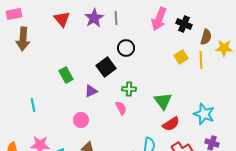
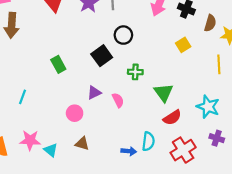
yellow line: (201, 60) -> (219, 64), moved
green cross: (129, 89) -> (135, 72), moved
purple triangle: (91, 91) -> (94, 93), moved
cyan line: (33, 105) -> (22, 97), turned 32

